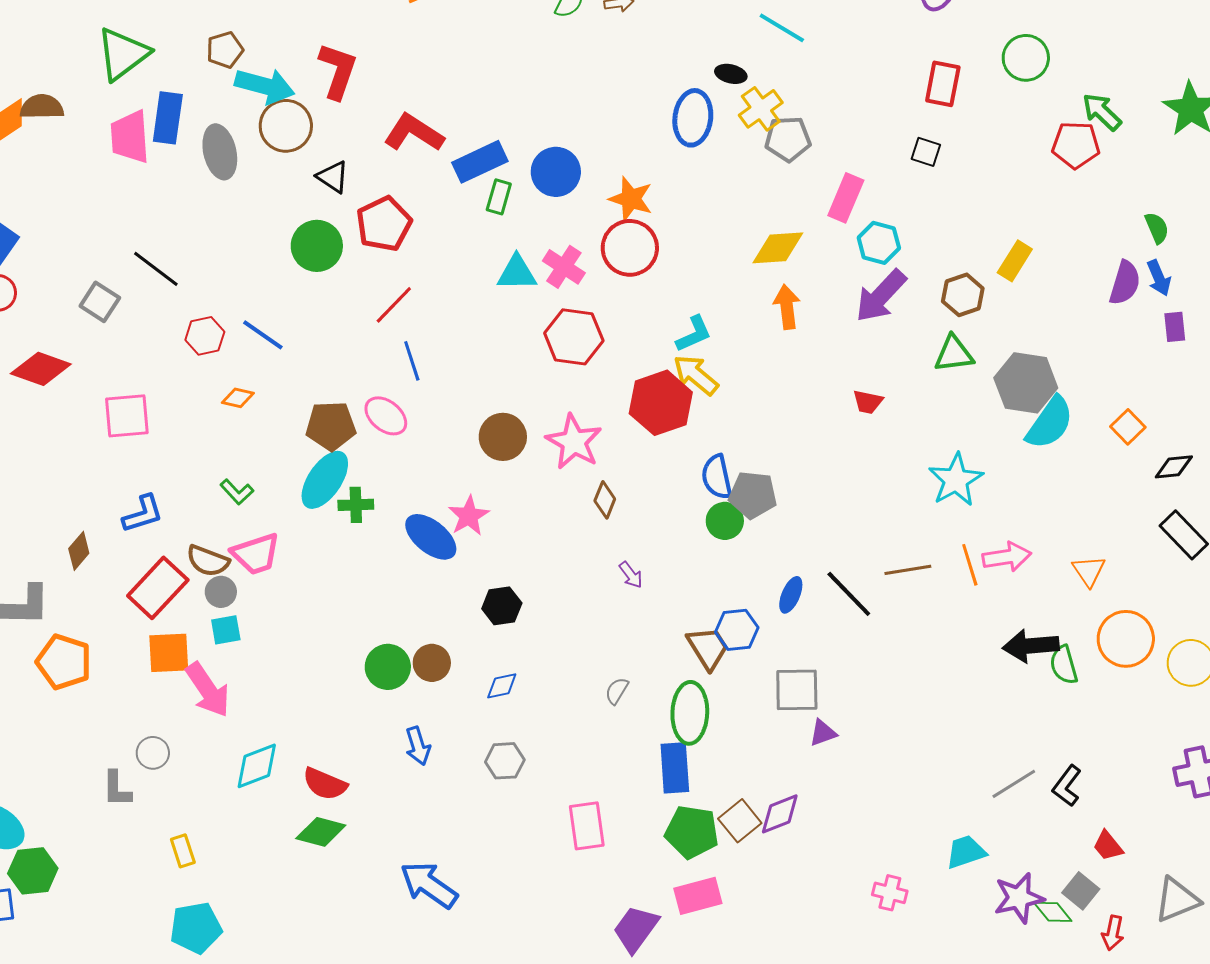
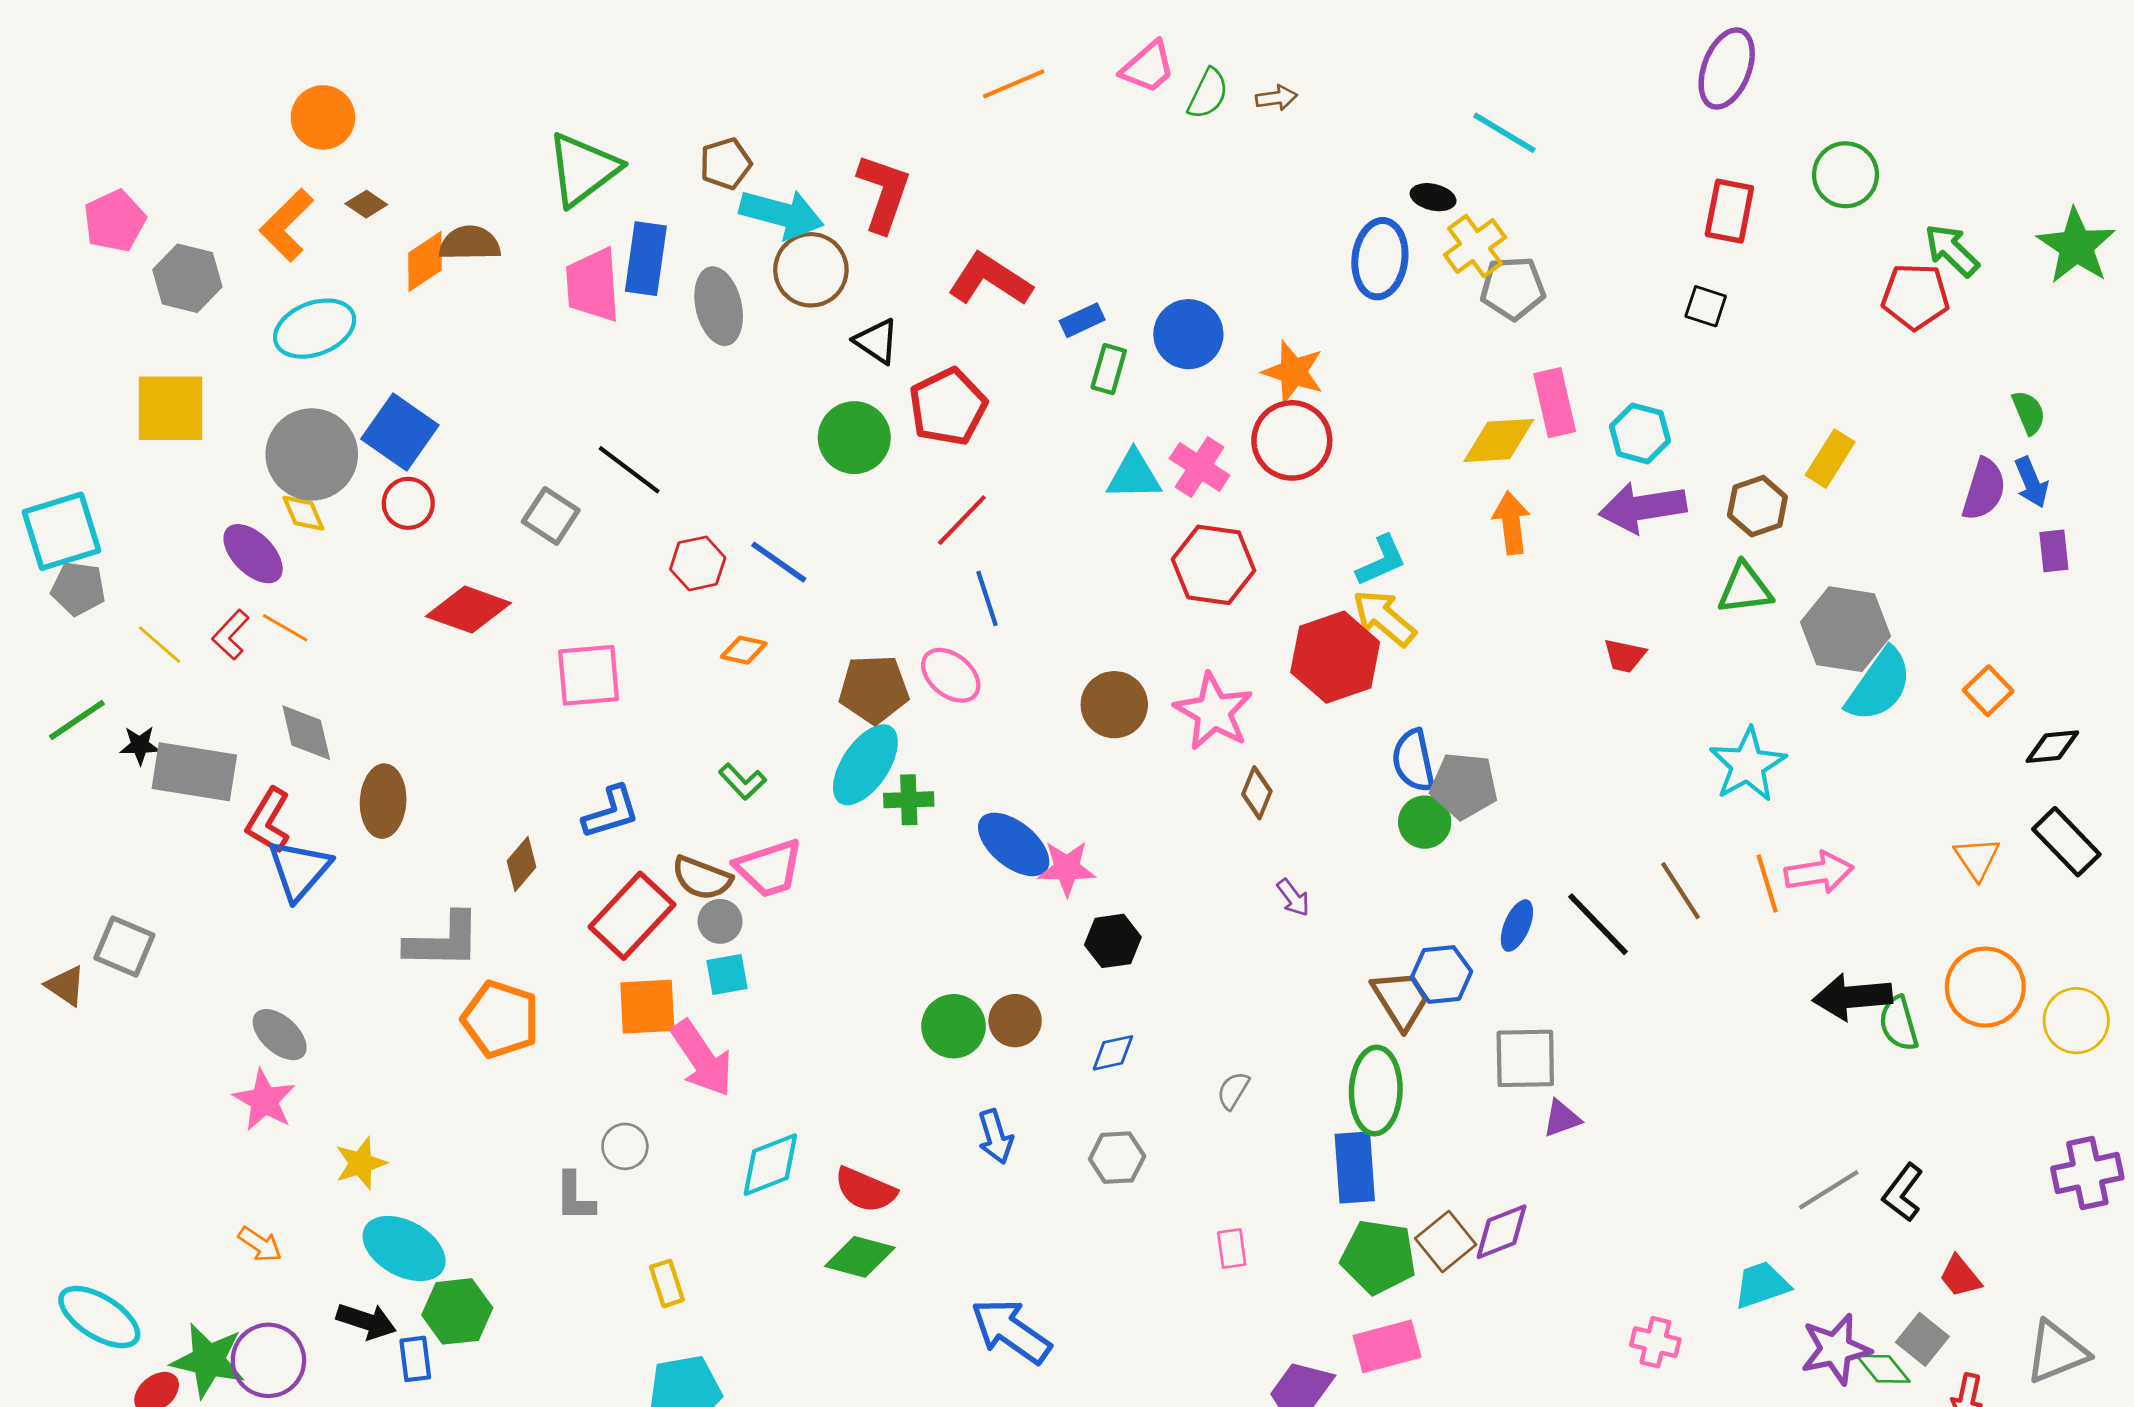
blue rectangle: (480, 162) -> (1082, 320), size x0.6
pink rectangle: (846, 198) -> (1555, 403), moved, turned -36
purple arrow: (881, 296) -> (1643, 508), turned 38
pink star: (469, 516) -> (1067, 868), moved, turned 30
brown line: (908, 570) -> (1681, 891), turned 66
orange triangle: (1089, 571) -> (1977, 858), moved
gray semicircle: (617, 691) -> (1233, 1091), moved
pink rectangle: (587, 826) -> (1232, 1249), size x0.6

